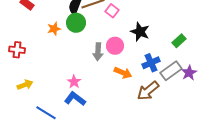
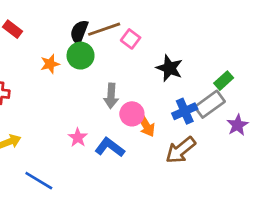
pink circle: (115, 46) -> (132, 114), moved
gray rectangle: (171, 71) -> (210, 104), moved
orange arrow: (123, 73) -> (146, 125), turned 36
blue L-shape: (75, 99) -> (110, 147), moved

